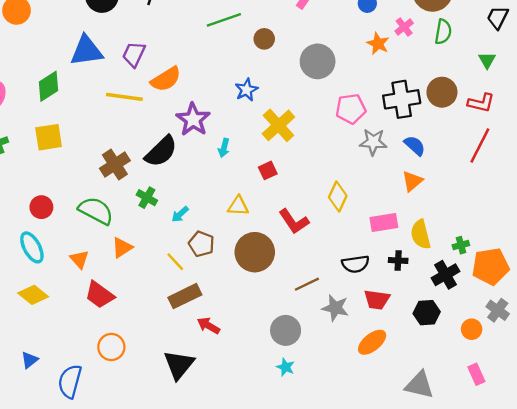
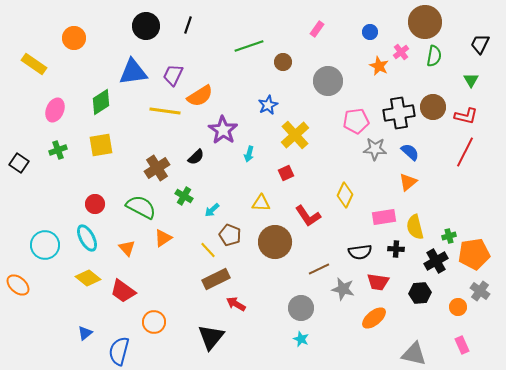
black semicircle: (161, 151) -> (196, 157), size x0.6
red trapezoid: (99, 295) -> (123, 291), moved

